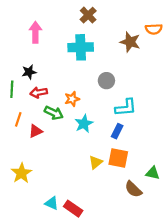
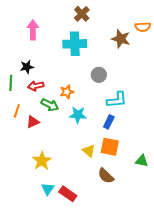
cyan star: (84, 124) -> (78, 115), turned 30
yellow triangle: (96, 162) -> (89, 151), turned -40
yellow star: (22, 173) -> (42, 161), moved
brown semicircle: (133, 189) -> (106, 176), moved
cyan triangle: (52, 203) -> (48, 189), turned 40

